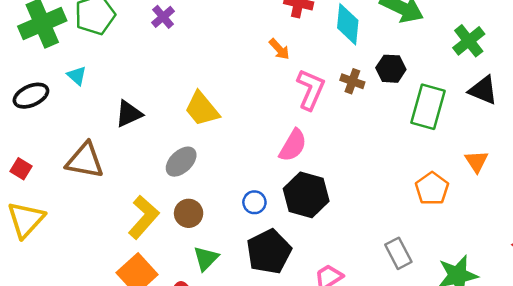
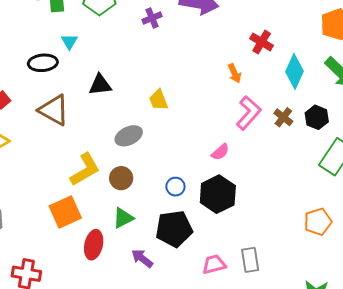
black ellipse: (31, 96) -> (43, 63), moved
yellow trapezoid: (202, 109) -> (159, 100), size x0.7
pink semicircle: (293, 145) -> (220, 152), size x0.7
gray rectangle: (398, 253) -> (250, 260), moved

